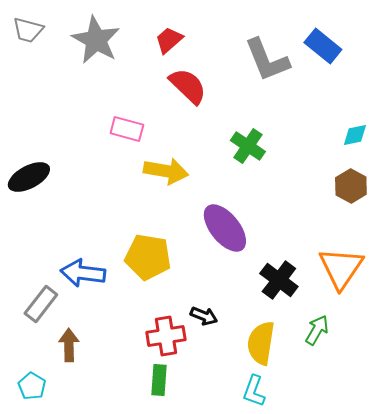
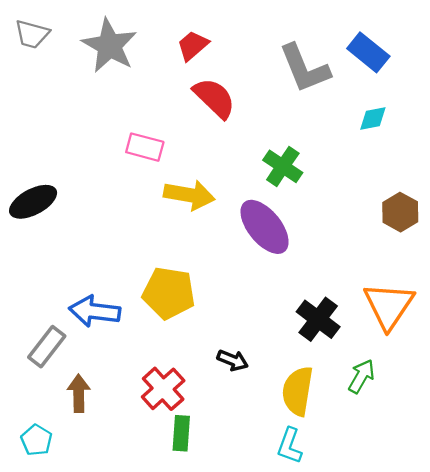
cyan diamond: (355, 135) -> (373, 119), moved
purple ellipse: (225, 228) -> (265, 227), moved
red cross: (166, 336) -> (163, 389), moved, turned -33

